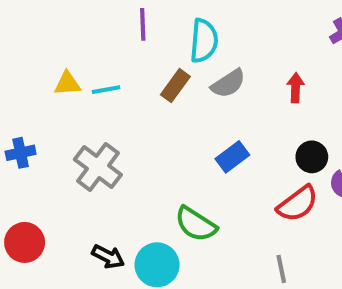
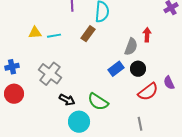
gray semicircle: (228, 84) -> (131, 47), moved, turned -36
black circle: (312, 157) -> (138, 69), moved
red circle: (25, 242) -> (14, 94), moved
black arrow: (108, 257) -> (67, 100), moved

